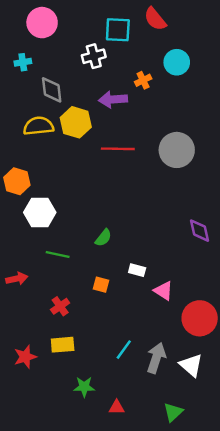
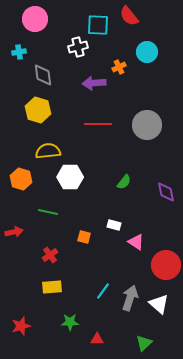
yellow hexagon: (76, 122) -> (38, 110), moved
yellow semicircle: (38, 126) -> (48, 151), moved
orange hexagon: (17, 181) -> (21, 179), moved
white hexagon: (40, 212) -> (70, 177), moved
green semicircle: (103, 238) -> (124, 182), moved
red star: (25, 357) -> (21, 326), moved

